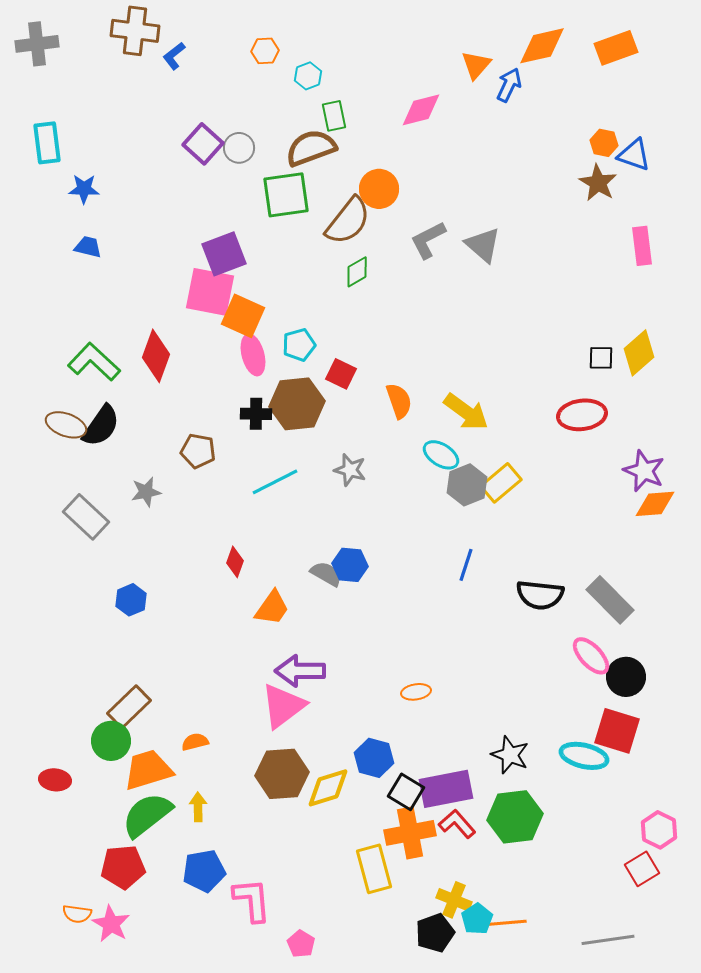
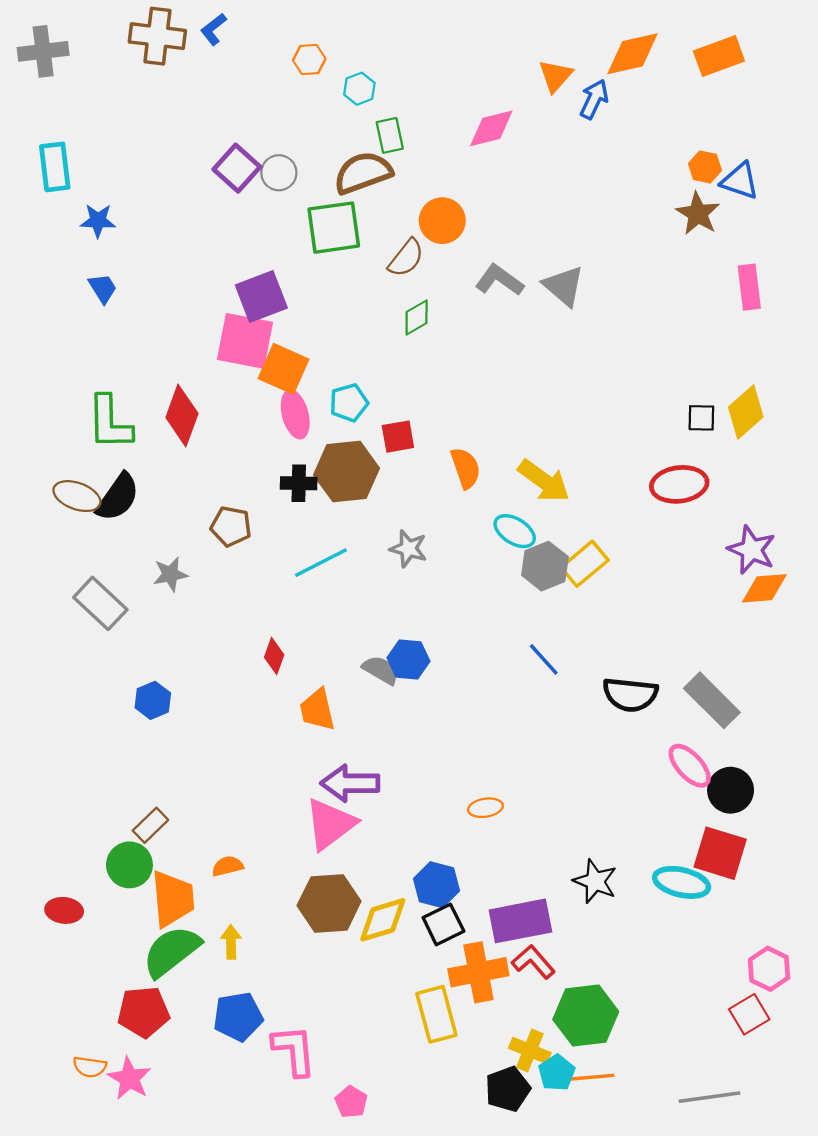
blue L-shape: (174, 56) -> (213, 29), moved
brown semicircle: (348, 221) -> (406, 258), size x0.7
gray L-shape: (428, 240) -> (499, 280), turned 63
blue trapezoid: (88, 247) -> (103, 288), turned 44
green L-shape: (94, 362) -> (110, 423), turned -134
red square: (341, 374) -> (398, 437), turned -36
blue line: (466, 565) -> (544, 659), turned -60
orange trapezoid: (272, 608) -> (317, 710), turned 132
brown rectangle: (129, 707) -> (150, 825), size x0.7
orange trapezoid: (148, 770) -> (173, 899), turned 102
black square: (406, 792) -> (443, 924), moved, turned 33
green hexagon: (515, 817) -> (586, 1015), moved

